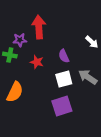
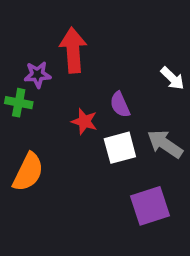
red star: (37, 62) -> (84, 121), moved
purple square: (62, 106) -> (150, 206), moved

